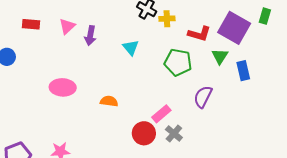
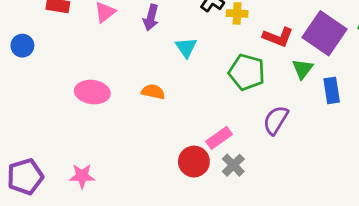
purple arrow: (90, 36) -> (151, 18), moved
orange semicircle: (109, 101) -> (153, 92), moved

